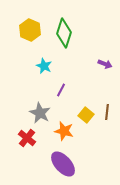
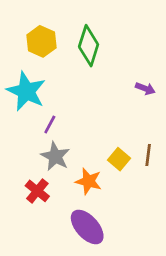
cyan star: (44, 66) -> (26, 91), moved, size x1.8
purple line: (61, 90) -> (50, 125), moved

